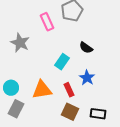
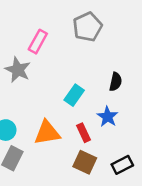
pink rectangle: (47, 22) -> (38, 42), moved, turned 54
black semicircle: (86, 48) -> (116, 82), moved, turned -112
black rectangle: (98, 114) -> (122, 165), turned -35

